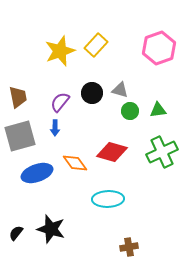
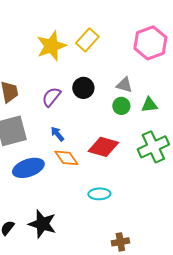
gray triangle: (120, 90) -> (124, 85), moved
blue arrow: (55, 128) -> (57, 134), moved, turned 140
cyan ellipse: (108, 199) -> (99, 194), size x0.7

